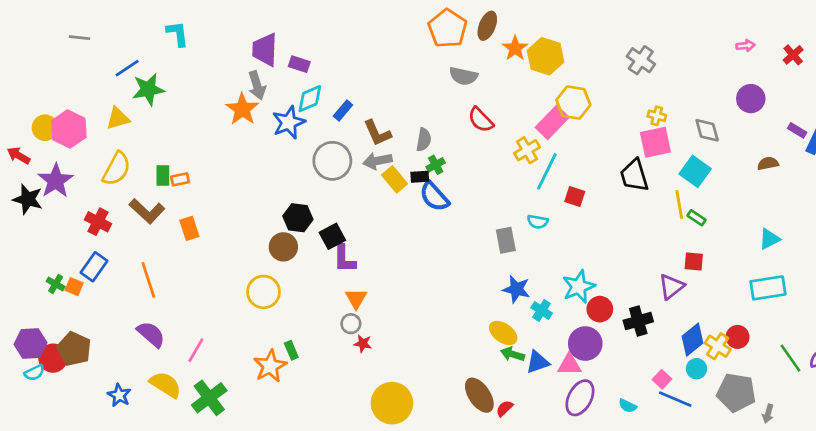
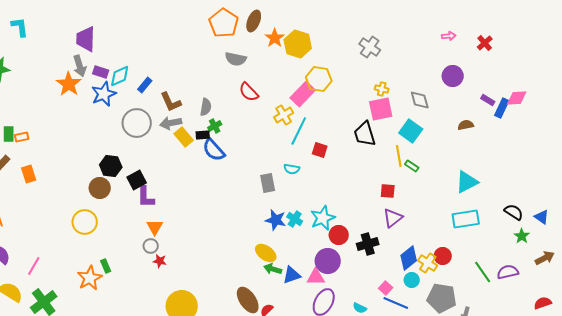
purple rectangle: (299, 64) -> (101, 72), moved
cyan triangle: (769, 239) -> (467, 182), size x1.4
red square: (694, 261) -> (388, 191), moved
cyan cross: (542, 310) -> (295, 219), moved

